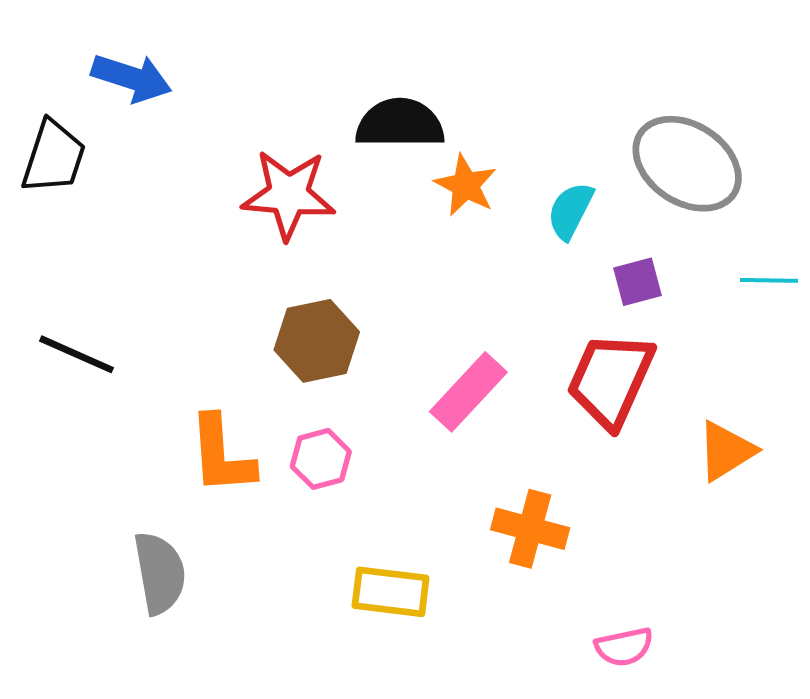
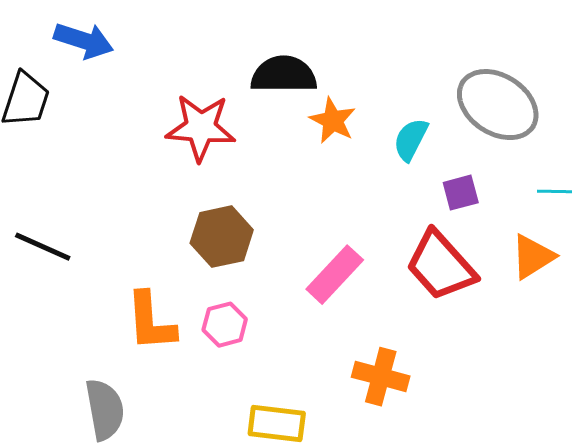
red trapezoid: (611, 380) -> (441, 266), turned -66
orange triangle: (726, 451) -> (533, 257), moved

